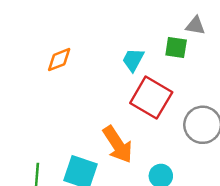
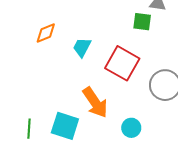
cyan trapezoid: (133, 60) -> (82, 47), moved

